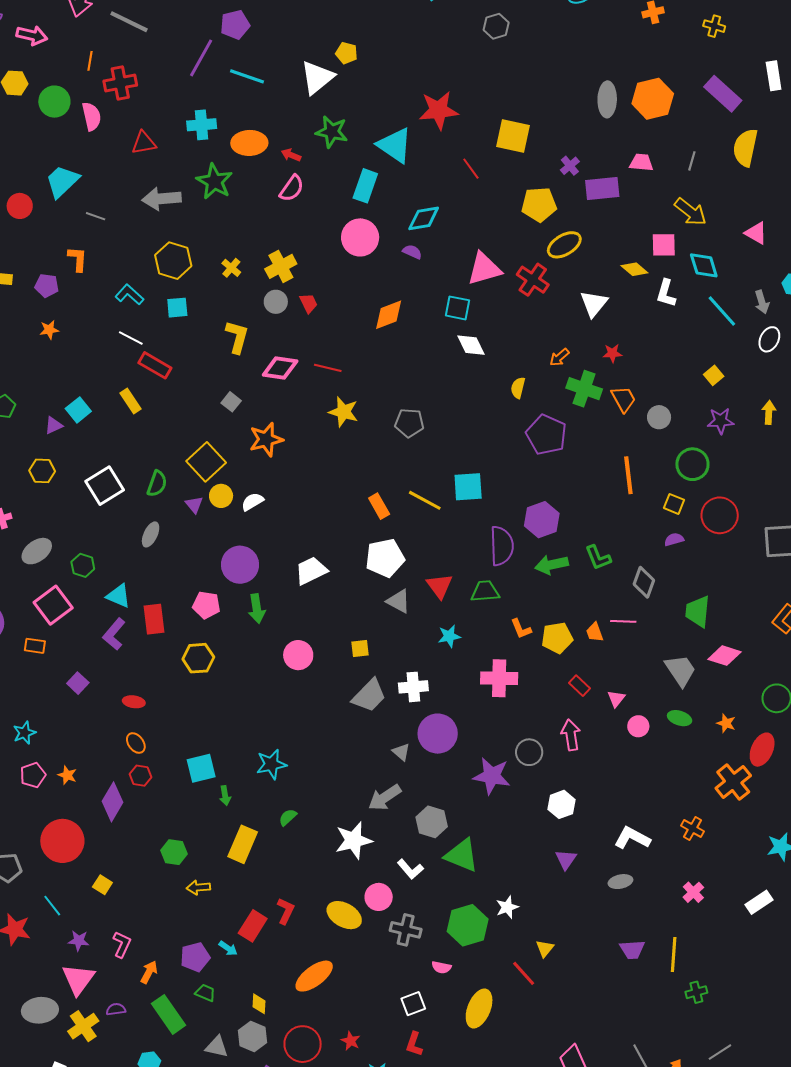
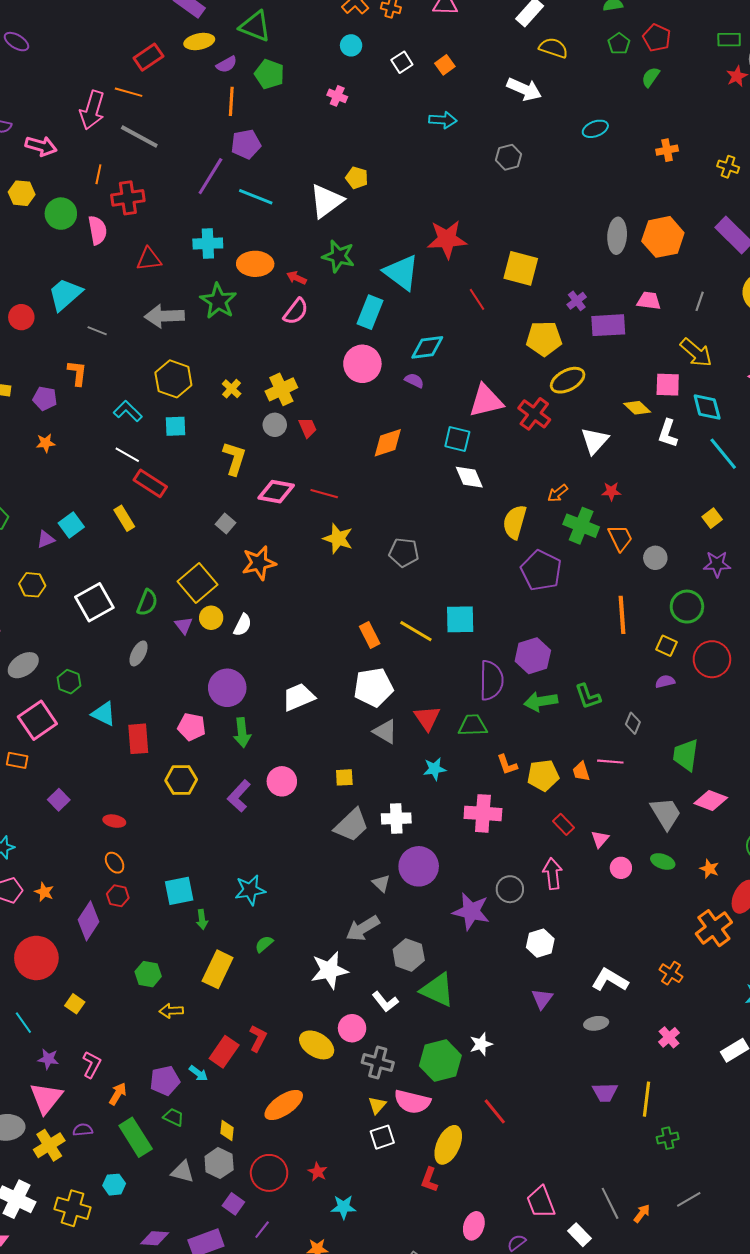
yellow semicircle: (518, 388) -> (515, 522), size x1.6
white semicircle: (252, 502) -> (243, 625), turned 145
gray diamond: (644, 582) -> (633, 723), size x0.7
purple L-shape: (114, 634) -> (239, 796), moved
yellow triangle: (545, 948) -> (377, 1105), moved
pink semicircle: (441, 967) -> (412, 1102), size x1.8
red L-shape: (414, 1044) -> (429, 1180), moved

